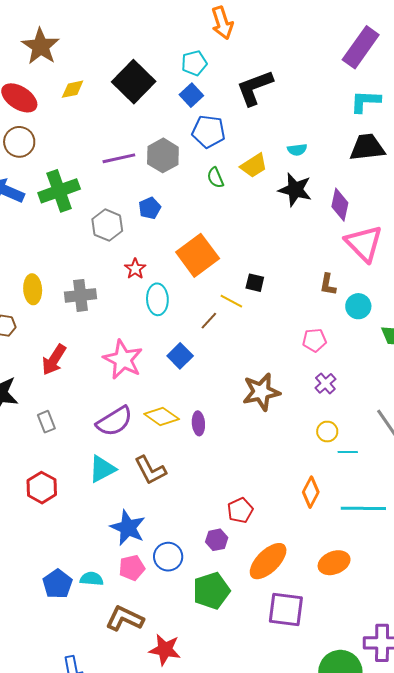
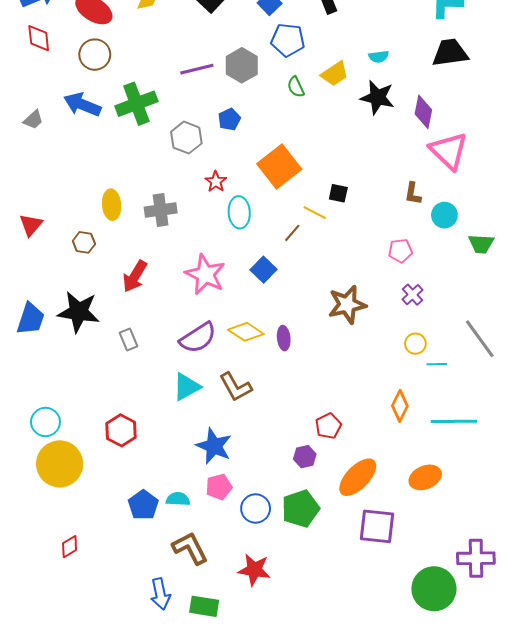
red hexagon: (42, 488) -> (121, 430), moved
blue circle: (168, 557) -> (256, 508), moved
brown L-shape: (125, 619) -> (190, 548), moved, turned 39

